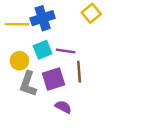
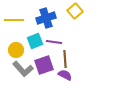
blue cross: (43, 18) -> (46, 18), moved
gray L-shape: (28, 84) -> (23, 69), turned -60
purple semicircle: (63, 107) -> (65, 75), moved

